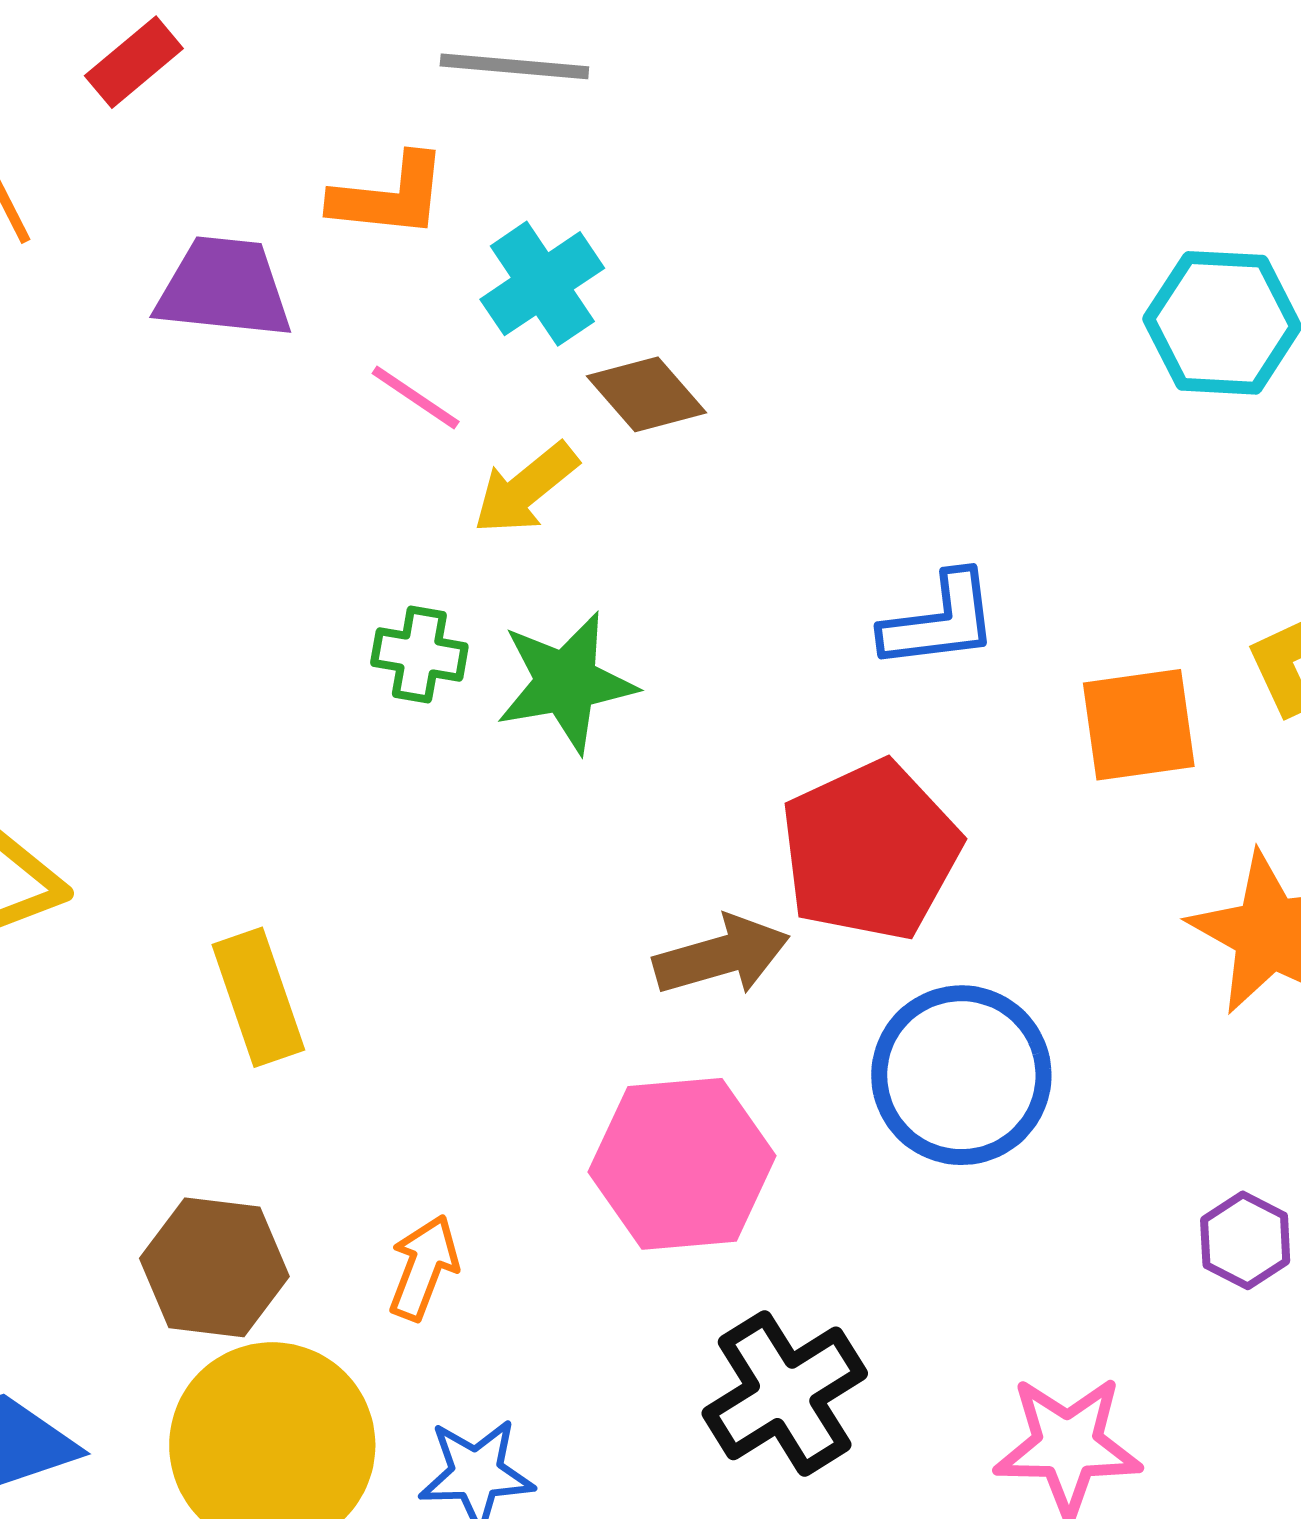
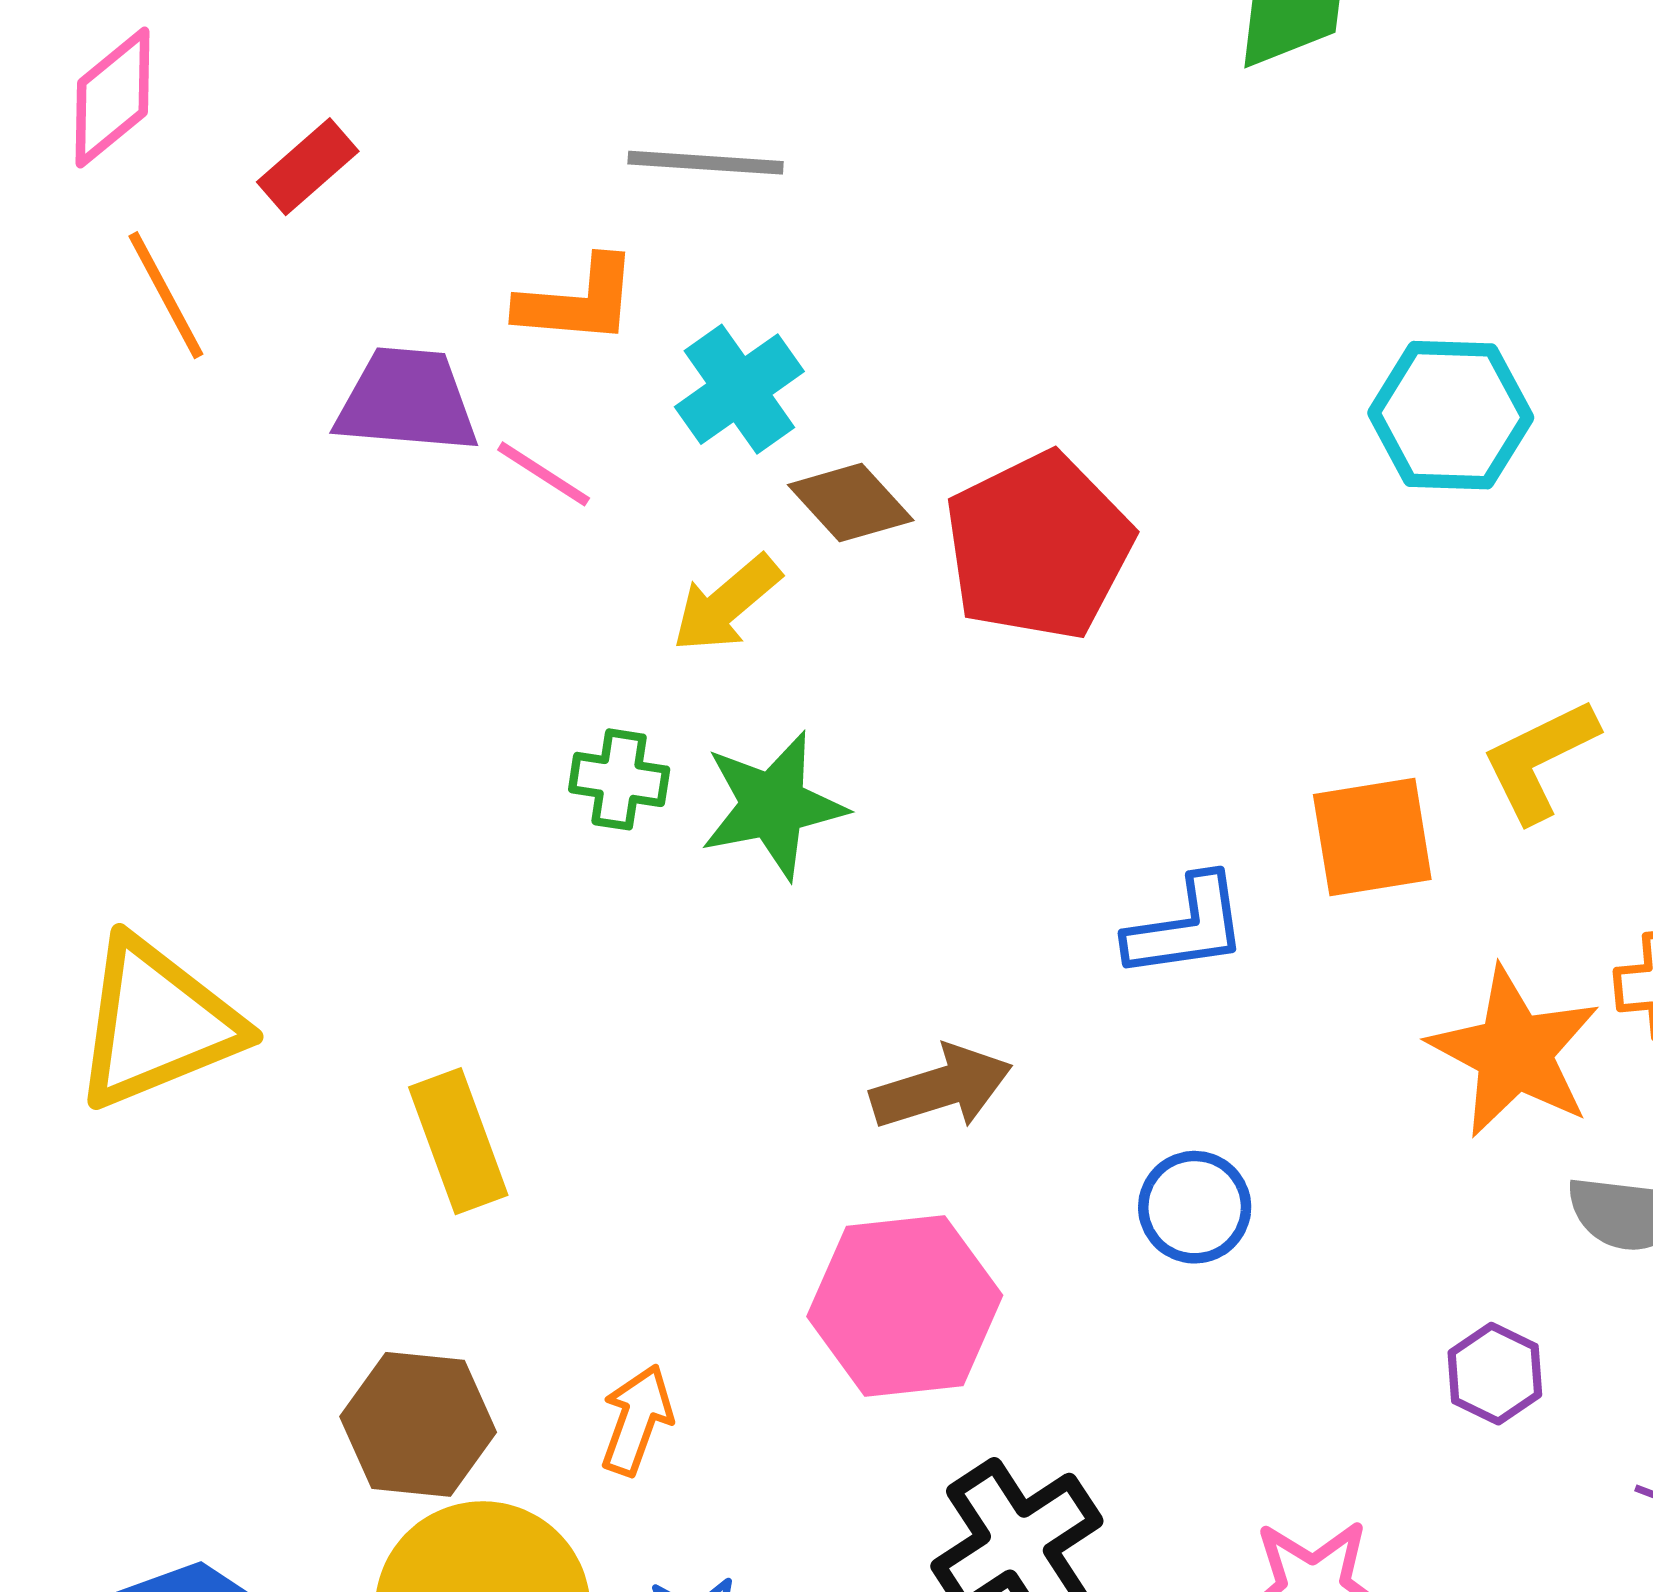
pink line: (416, 398) -> (544, 474), moved
blue L-shape: (940, 621) -> (1187, 927), moved
red pentagon: (870, 850) -> (1038, 546), moved
blue circle: (961, 1075) -> (1195, 1207), size x0.6

